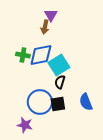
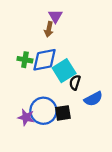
black semicircle: (60, 82) -> (75, 83), moved
blue semicircle: (86, 102) -> (93, 99), moved, turned -96
purple star: (25, 125) -> (26, 117), moved

